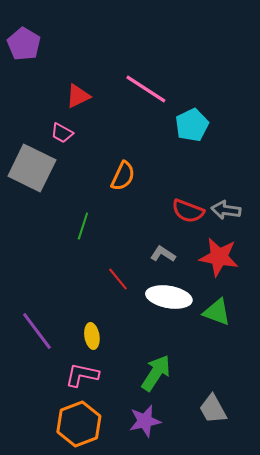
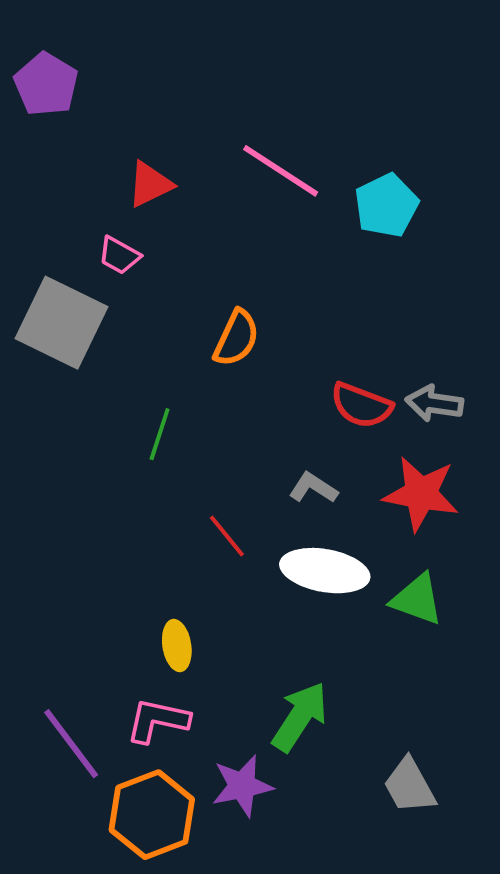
cyan pentagon: (192, 125) -> (386, 205), moved
purple line: (37, 331) -> (71, 744), moved
purple star: (145, 421) -> (242, 786), moved

